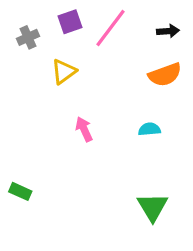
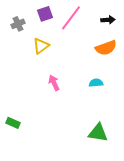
green triangle: (153, 207) -> (98, 133), turned -50

